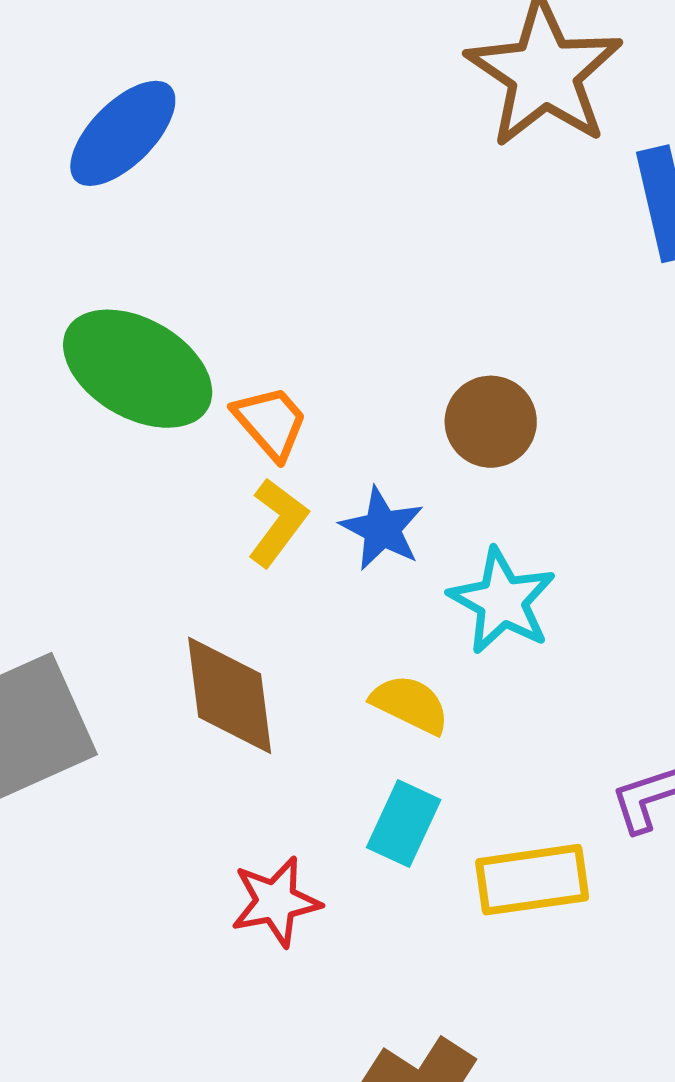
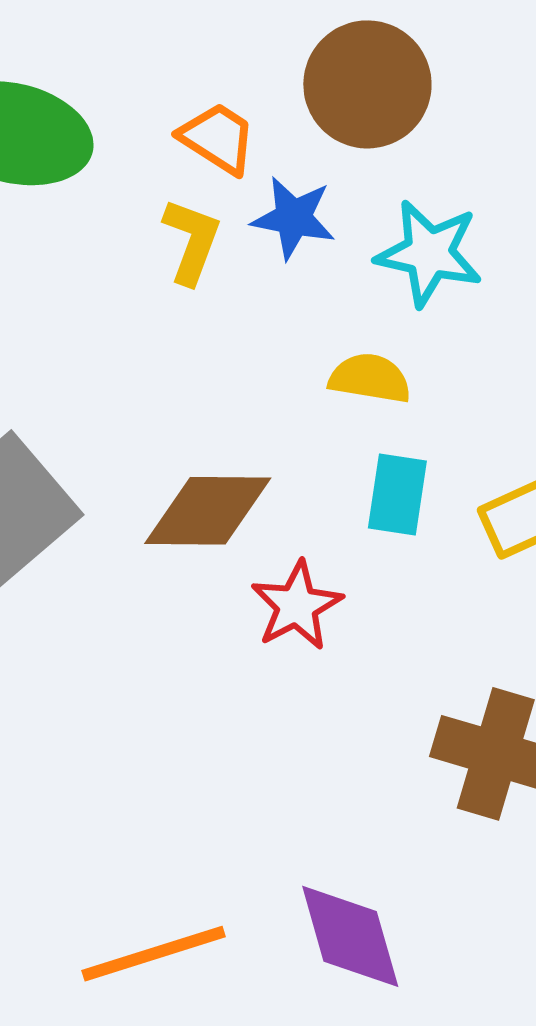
orange trapezoid: (271, 422) -> (218, 138), moved
brown circle: (491, 422) -> (367, 84), size x1.4
brown diamond: (230, 695) -> (208, 511), moved, turned -66

